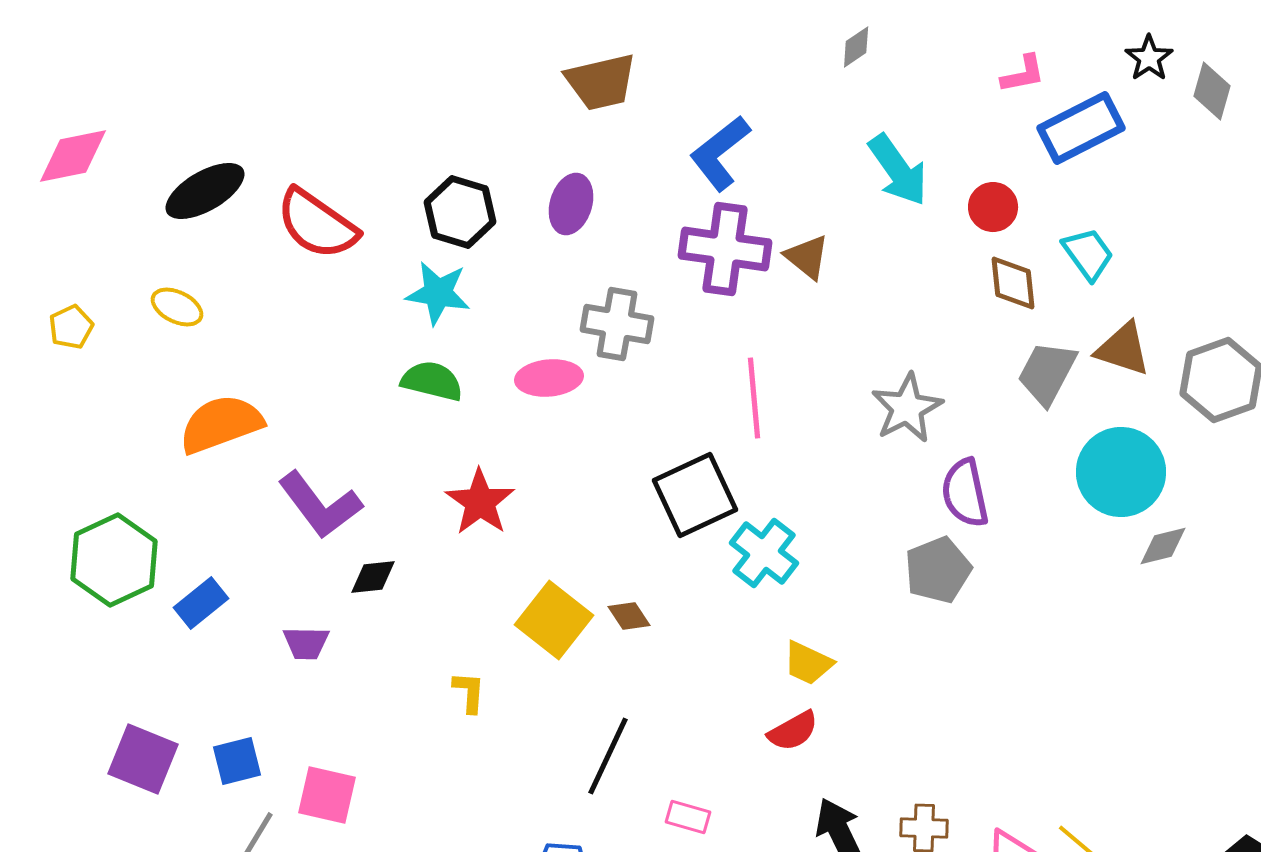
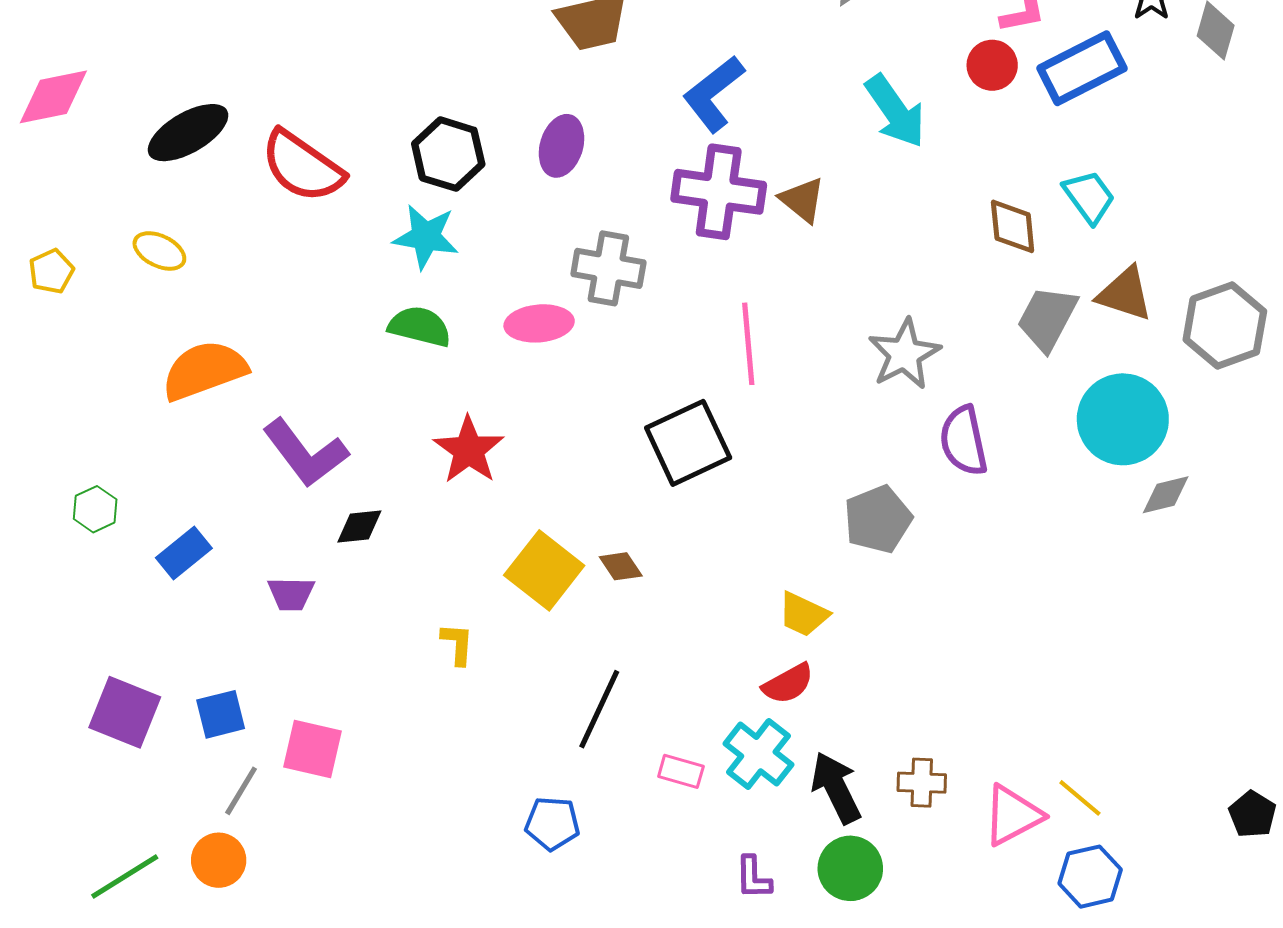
red circle: (993, 207) -> (992, 65), moved
cyan cross: (764, 553) -> (758, 754), moved
green hexagon: (114, 560) -> (95, 509), size x0.5
gray pentagon: (938, 570) -> (878, 519), moved

